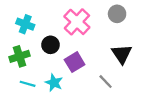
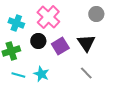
pink cross: (77, 22) -> (48, 17), moved
black triangle: (122, 54) -> (86, 43), moved
purple square: (75, 62) -> (60, 46), moved

